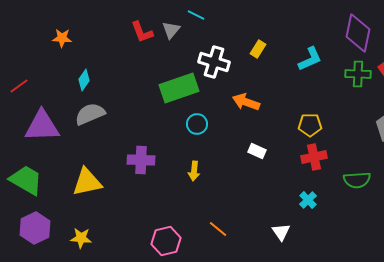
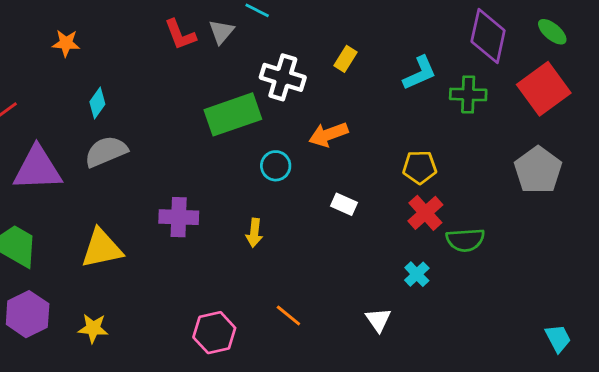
green cross: (358, 74) -> (468, 94), moved
orange arrow: (246, 102) -> (328, 134), turned -40
cyan circle: (197, 124) -> (276, 166), moved
red cross: (314, 157) -> (425, 213), turned -30
green semicircle: (357, 180) -> (465, 240), moved

